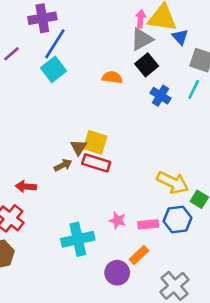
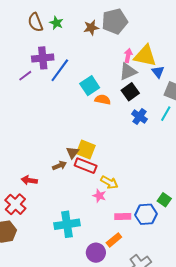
purple cross: (42, 18) -> (43, 58), moved
cyan square: (53, 69) -> (90, 86), moved
yellow arrow: (173, 182) -> (109, 182), moved, size x0.7
pink star: (118, 220) -> (99, 196), moved

